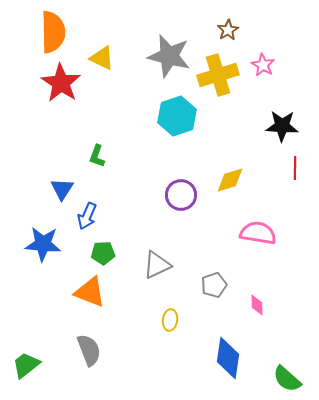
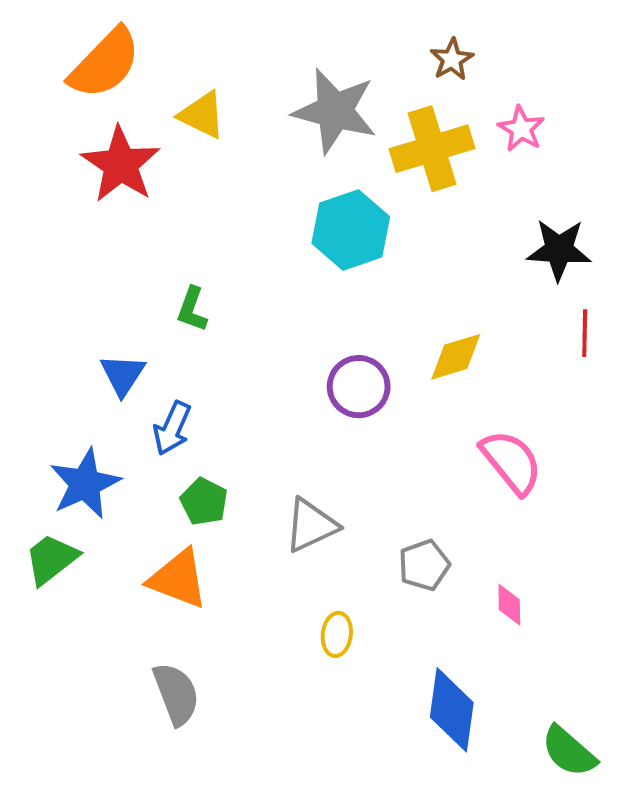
orange semicircle: (53, 32) -> (105, 63), turned 45
pink semicircle: (258, 233) -> (511, 462), turned 42
blue star: (43, 244) -> (85, 484), turned -30
green pentagon: (103, 253) -> (204, 502), turned 30
green trapezoid: (26, 365) -> (51, 559), moved

